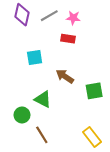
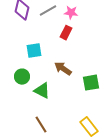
red rectangle: (68, 39) -> (66, 33), turned -72
green circle: (22, 115) -> (22, 77), moved

